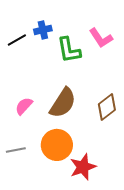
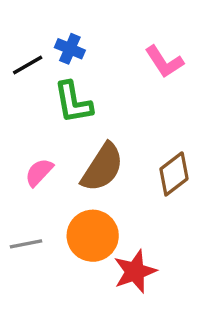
blue cross: (43, 30) -> (70, 49), turned 36
green L-shape: (69, 50) -> (73, 102), moved

